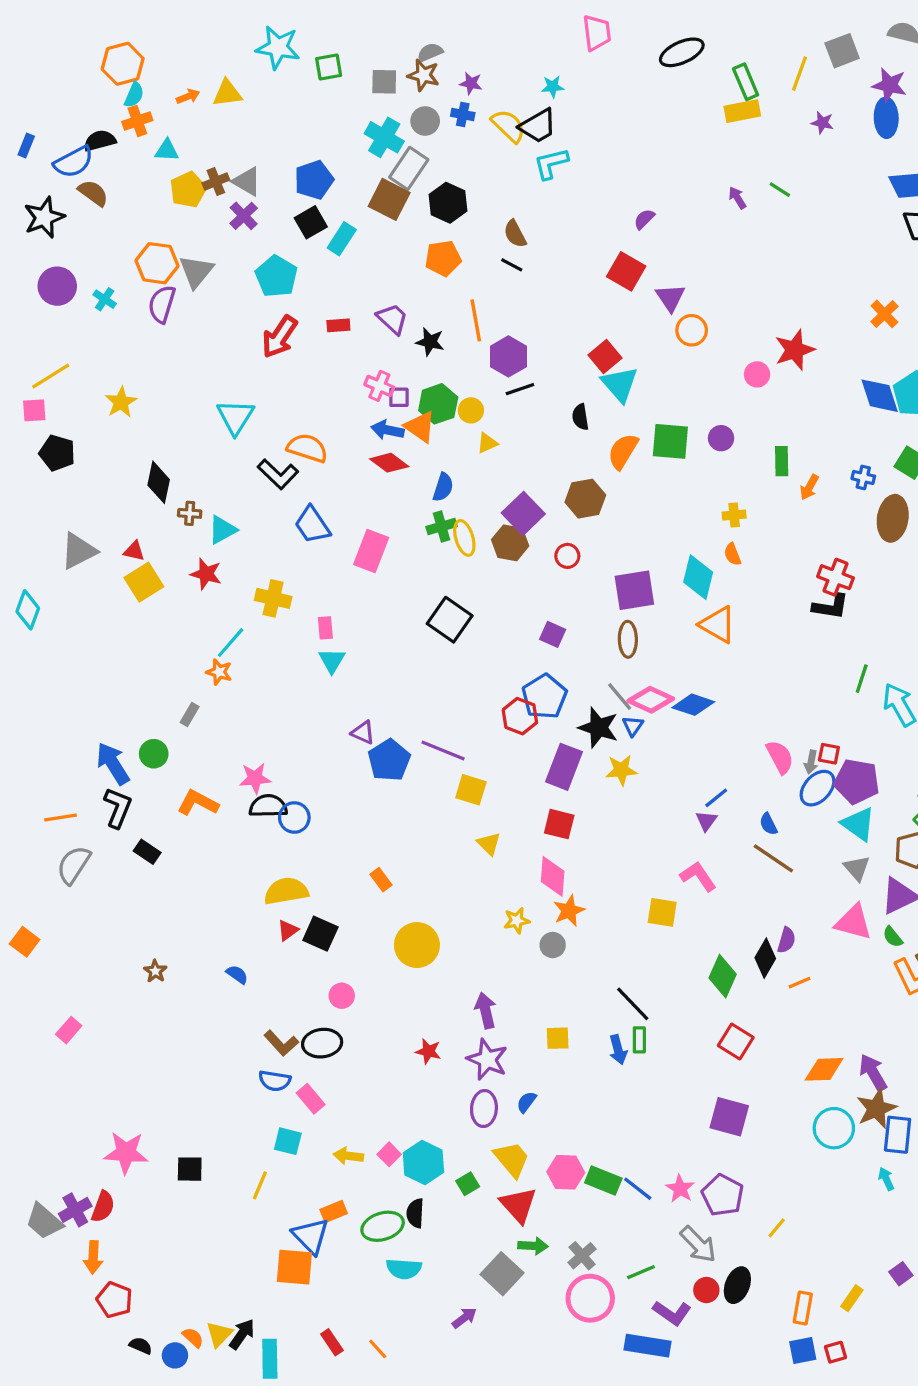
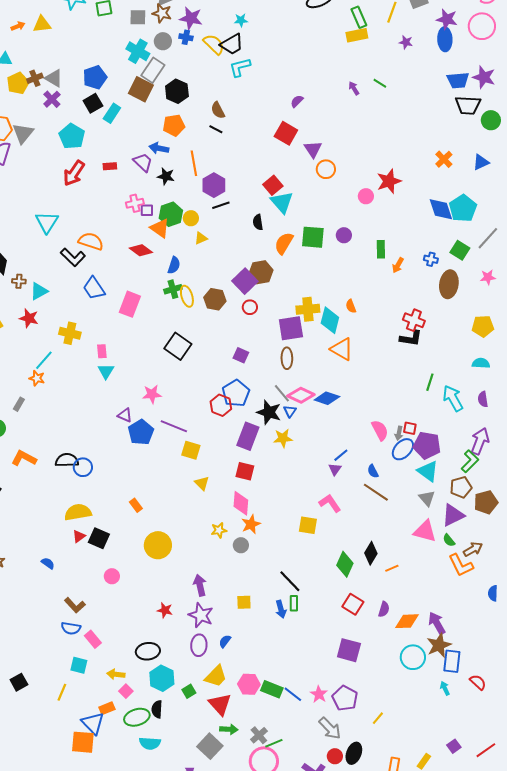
purple star: (471, 83) -> (191, 18), size x1.6
pink cross: (379, 386) -> (135, 203), turned -36
blue arrow: (388, 430) -> (159, 148), moved
purple square: (523, 513) -> (245, 281), moved
yellow cross: (734, 515) -> (308, 309), moved, size x1.6
pink star: (255, 778) -> (152, 394), moved
purple semicircle: (786, 940) -> (384, 609), moved
black ellipse: (322, 1043) -> (148, 651), moved
pink square: (389, 1154) -> (126, 691), moved
yellow trapezoid: (512, 1159) -> (216, 676), turned 85
black square: (190, 1169) -> (19, 682), turned -30
green line: (641, 1272) -> (274, 743), moved

